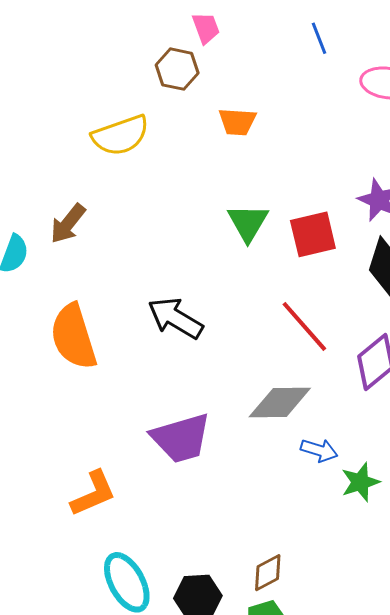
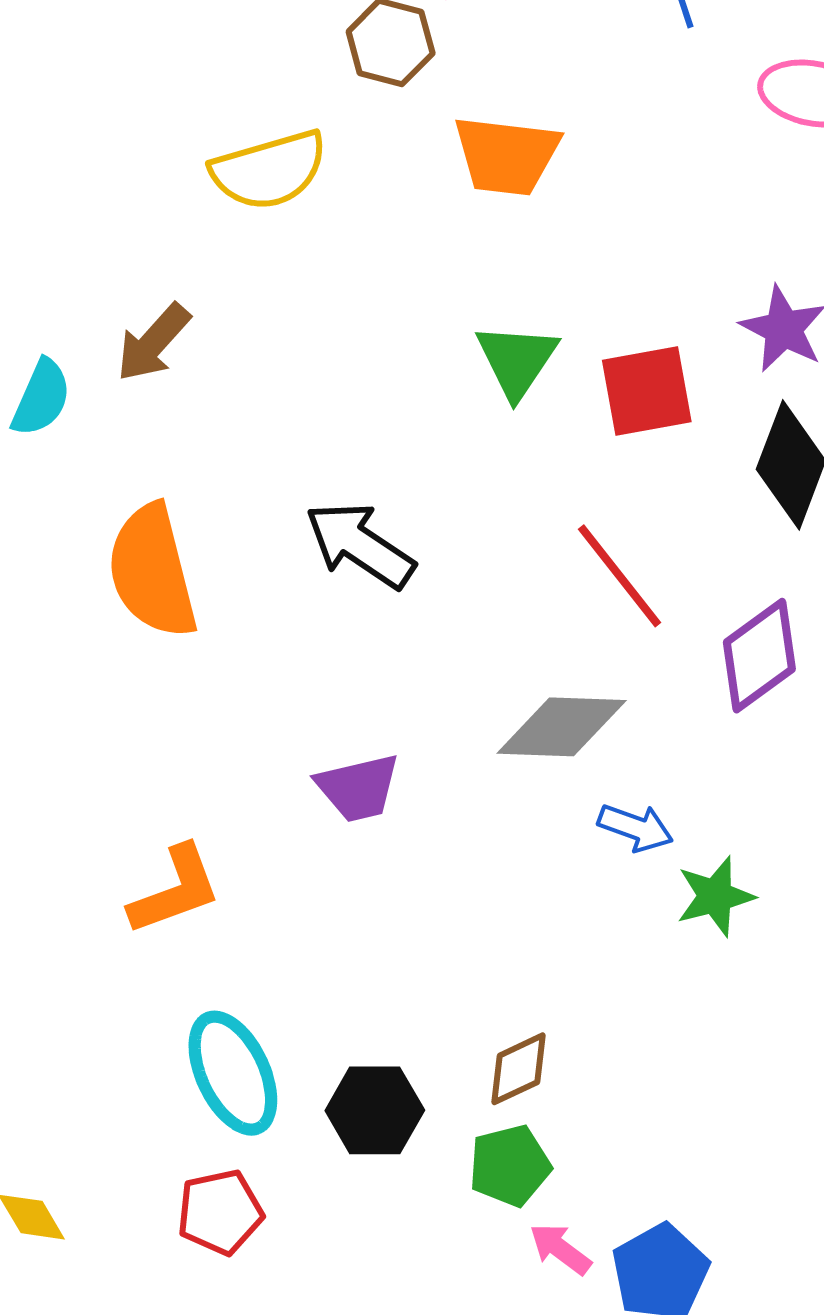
orange trapezoid: (237, 122) -> (507, 155), size x1.4
purple trapezoid: (181, 438) -> (358, 788), size x0.7

